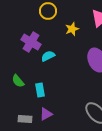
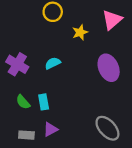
purple cross: (31, 42) -> (17, 64), moved
green semicircle: (18, 81) -> (23, 102), moved

